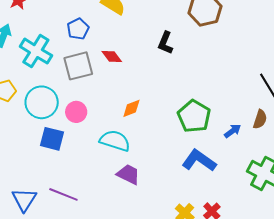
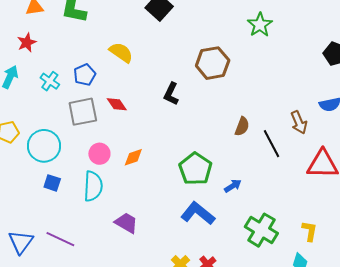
cyan cross: (36, 51) -> (50, 81), moved, size x0.6
pink circle: (76, 112) -> (99, 154), moved
brown semicircle: (260, 119) -> (242, 126), moved
blue square: (52, 139) -> (52, 183), size x0.7
cyan semicircle: (115, 141) -> (93, 186), moved, turned 72

